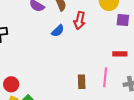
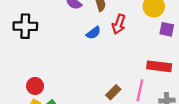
red rectangle: (120, 54) -> (159, 66), size x1.5
brown rectangle: (82, 82) -> (113, 92), turned 40

